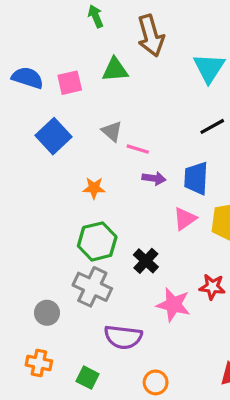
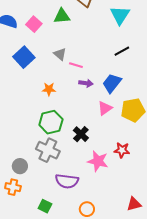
pink square: (70, 83) -> (34, 24), turned -35
blue trapezoid: (196, 178) -> (112, 83), turned 35
orange cross: (39, 363) -> (13, 187), moved

